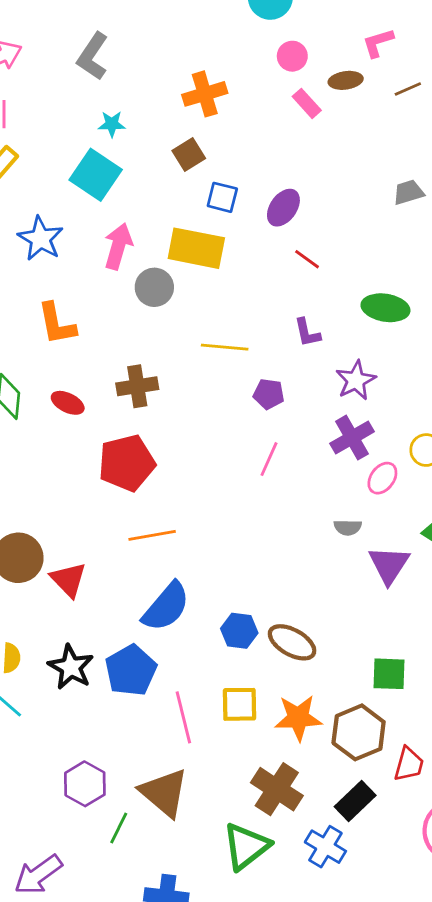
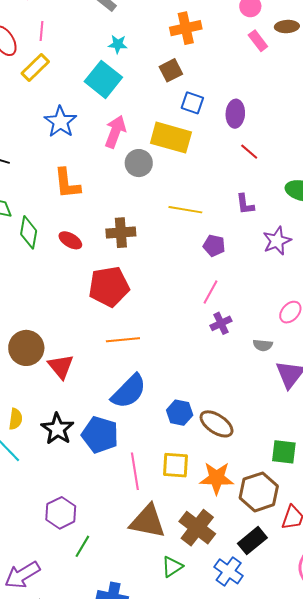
purple ellipse: (283, 208) -> (235, 114), turned -36
purple cross: (352, 438) -> (221, 323), moved, size x0.7
blue pentagon: (131, 670) -> (100, 435), turned -30
brown triangle: (164, 793) -> (148, 521), moved, turned -33
green triangle: (246, 846) -> (172, 567), size x0.6

